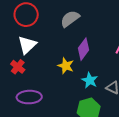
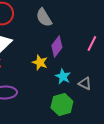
gray semicircle: (70, 19) -> (44, 18), turned -84

